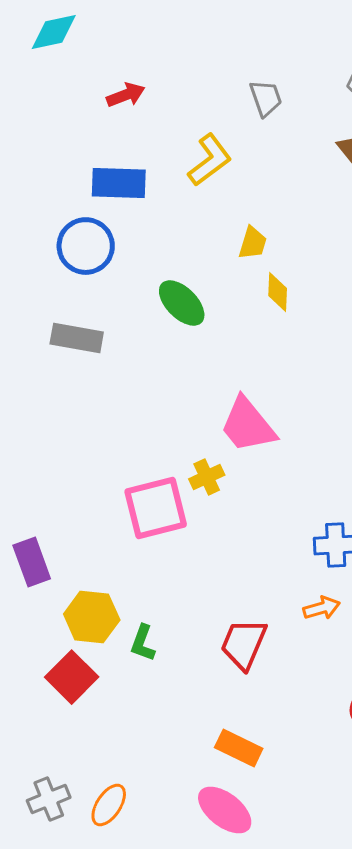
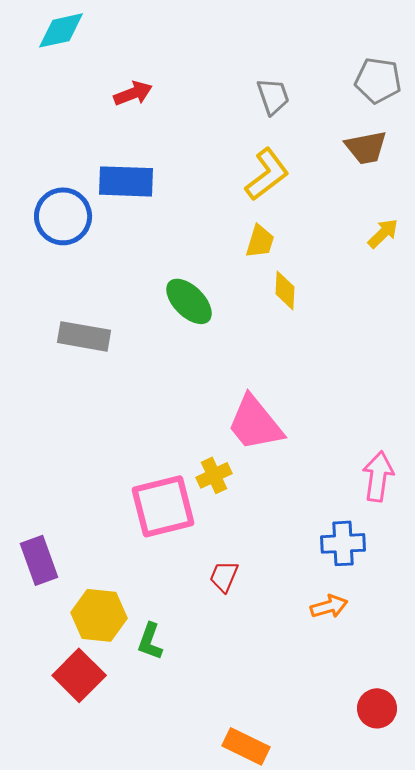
yellow L-shape: (210, 160) -> (267, 174), moved
blue circle: (86, 246) -> (63, 216), moved
red trapezoid: (244, 644) -> (224, 576), moved, size x0.6

